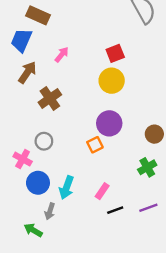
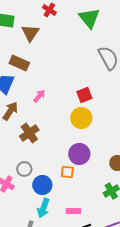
orange square: (95, 145) -> (67, 172), turned 32
blue circle: (38, 183) -> (42, 185), moved
pink rectangle: (102, 191) -> (73, 211), turned 56

